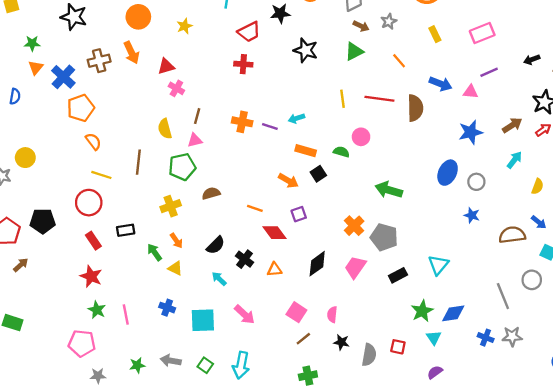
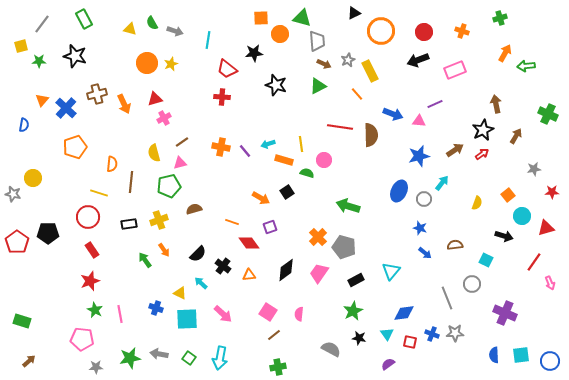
orange circle: (138, 17) -> (147, 63), moved
red trapezoid: (249, 32) -> (227, 69), turned 65
pink rectangle: (482, 33) -> (455, 70), moved
yellow rectangle: (435, 34) -> (370, 71), moved, size x1.5
green star: (32, 43) -> (39, 61), moved
orange arrow: (131, 53) -> (124, 104), moved
black arrow: (532, 60) -> (418, 60), moved, size x1.5
pink cross: (176, 88) -> (164, 118), turned 32
yellow line: (343, 99) -> (301, 144), moved
orange pentagon: (81, 108) -> (75, 147), moved
brown line: (197, 116) -> (182, 142), turned 40
purple line: (270, 126) -> (245, 151), turned 32
orange semicircle: (93, 141) -> (112, 164), moved, turned 42
orange rectangle: (306, 151) -> (284, 160), moved
cyan arrow: (514, 160) -> (442, 183), moved
blue arrow: (539, 222) -> (425, 253), moved
black rectangle: (126, 230) -> (129, 224), moved
brown semicircle: (512, 235) -> (455, 245), size x0.7
brown arrow: (21, 265) -> (29, 361), moved
yellow triangle: (175, 268) -> (180, 293), moved
red star: (91, 276) -> (90, 281), turned 30
green star: (422, 311) -> (353, 311), moved
black star: (341, 342) -> (359, 338), moved
red square: (398, 347) -> (410, 342), moved
gray semicircle: (369, 355) -> (331, 349), turned -72
green star: (137, 365) -> (130, 358), size x1.5

